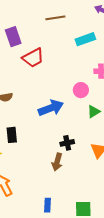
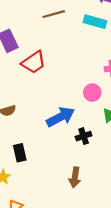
cyan rectangle: (85, 39) -> (95, 22), moved, turned 42
black cross: (67, 143) -> (84, 136), moved

